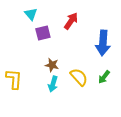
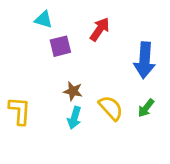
cyan triangle: (31, 14) -> (44, 20), turned -32

